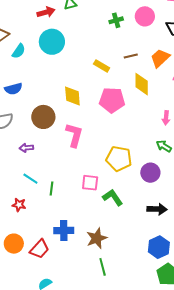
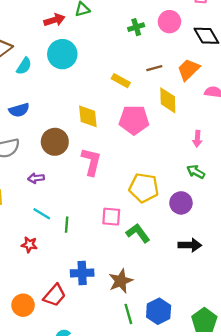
orange circle: (14, 244) -> (23, 305), moved
blue hexagon: (159, 247) -> (159, 311), moved

